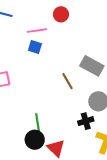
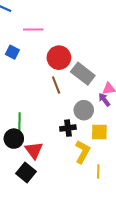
red circle: (61, 14) -> (59, 58), moved, size x1.5
blue square: (35, 47) -> (12, 52), moved

